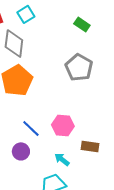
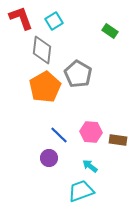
gray pentagon: (79, 67) -> (78, 74), moved
brown rectangle: (90, 146) -> (118, 140), moved

